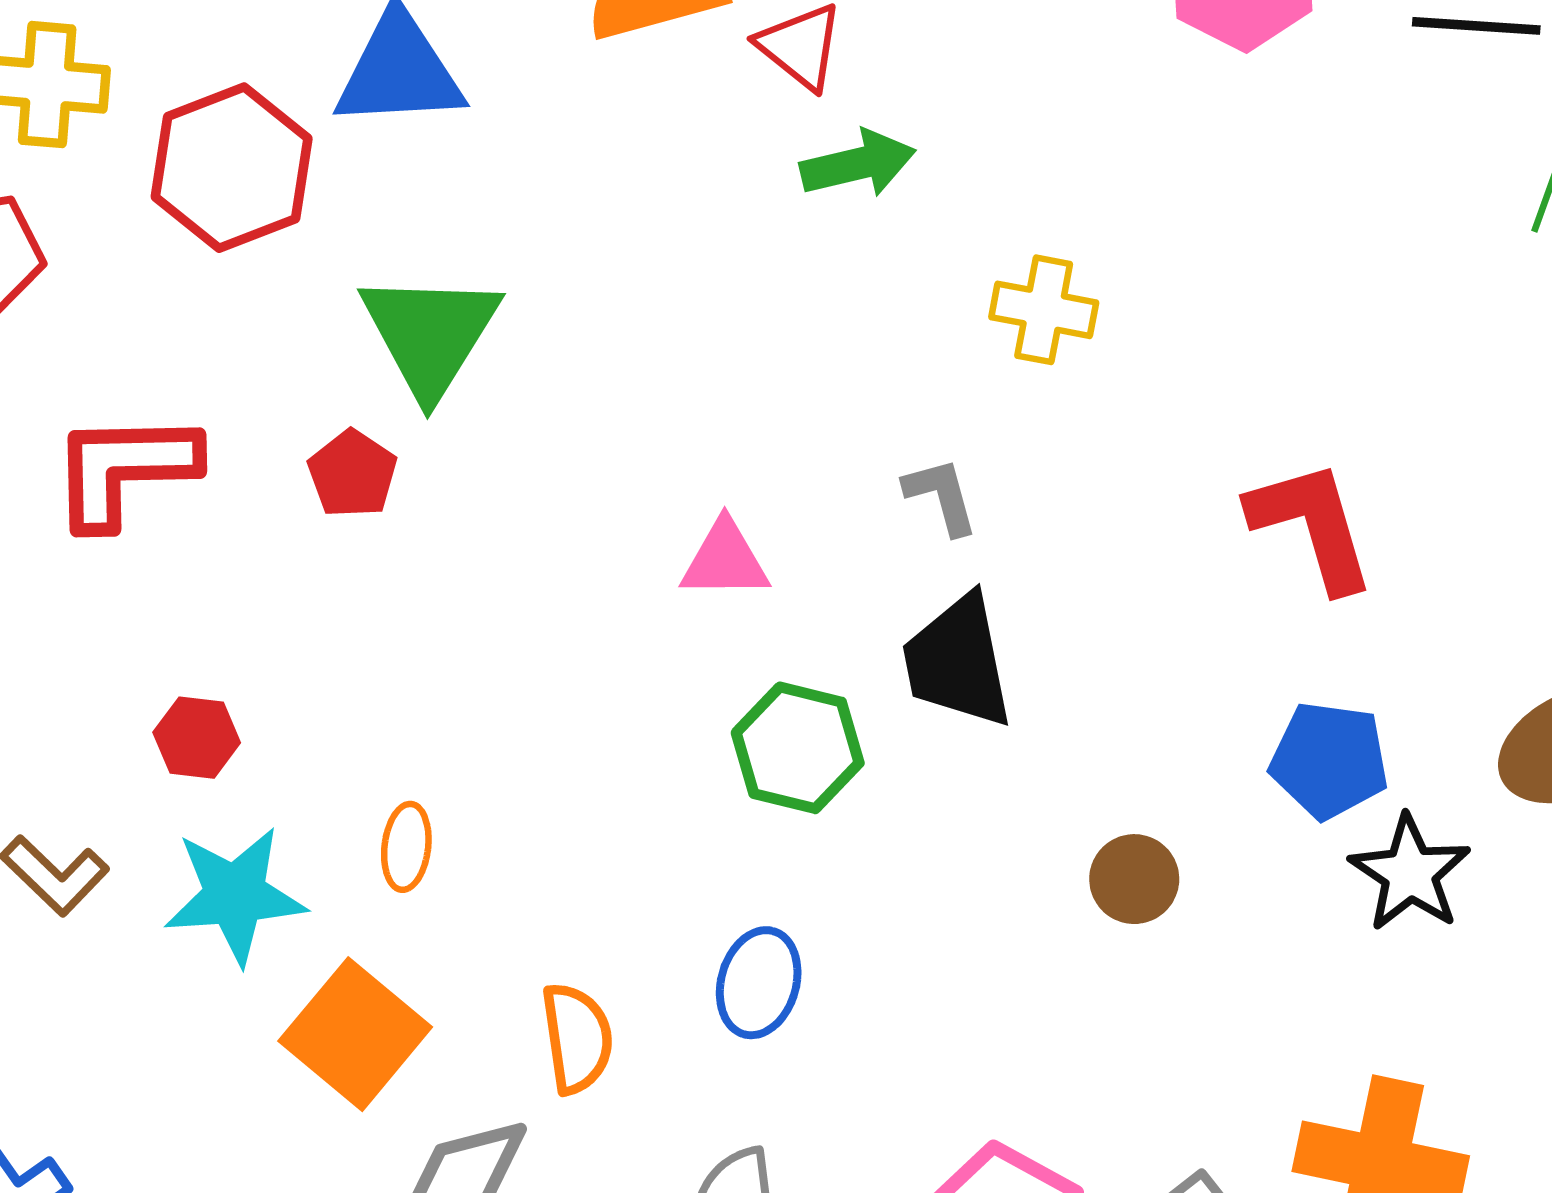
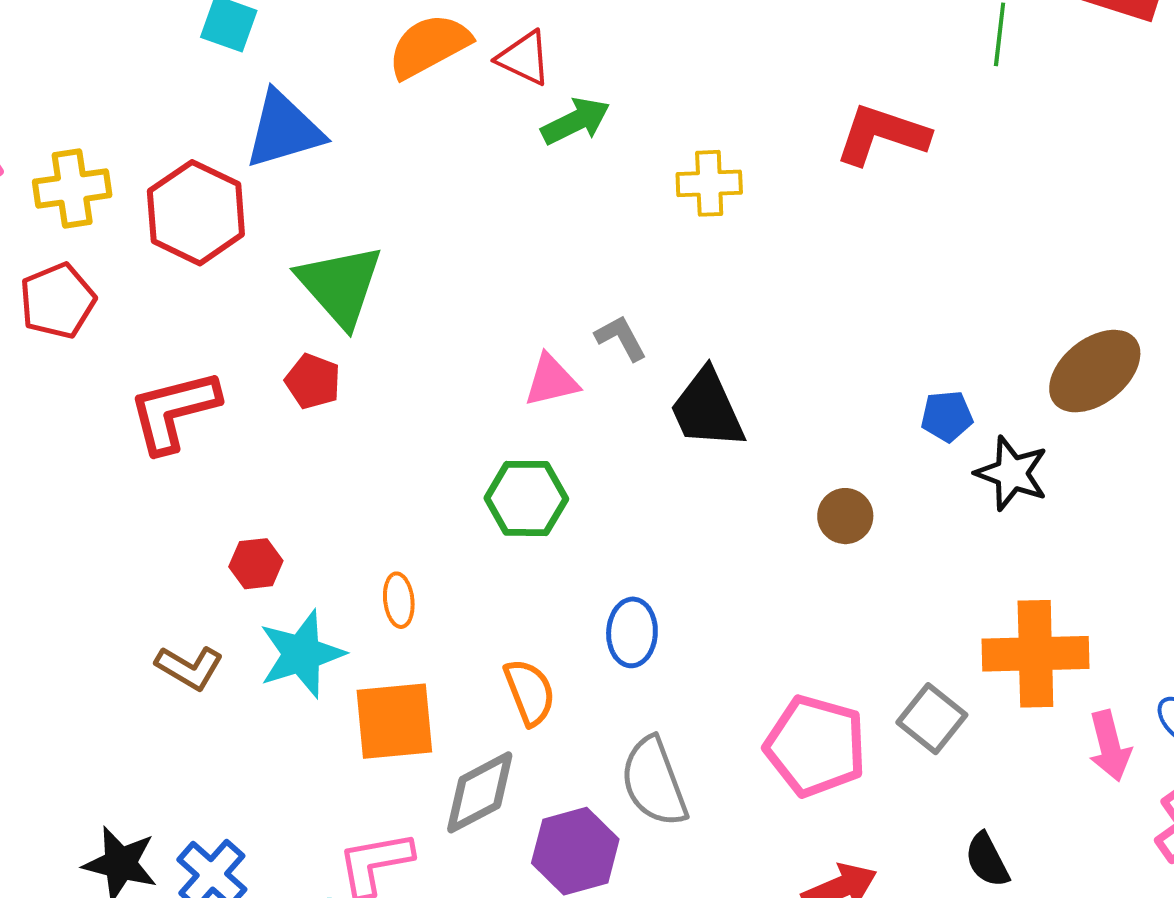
gray L-shape: (941, 496) -> (621, 338), moved
red L-shape: (1312, 525) -> (882, 135), moved, turned -42
green hexagon: (798, 748) -> (526, 498), moved
blue pentagon: (1329, 760) -> (947, 416), size x0.7
orange square: (355, 1034) -> (394, 721), turned -32

